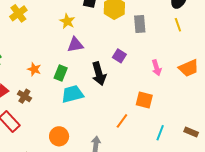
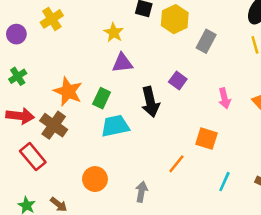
gray rectangle: (140, 24) -> (206, 41), turned 30
orange star: (34, 69) -> (68, 91), size x1.6
brown cross: (24, 96) -> (54, 125), size x1.5

